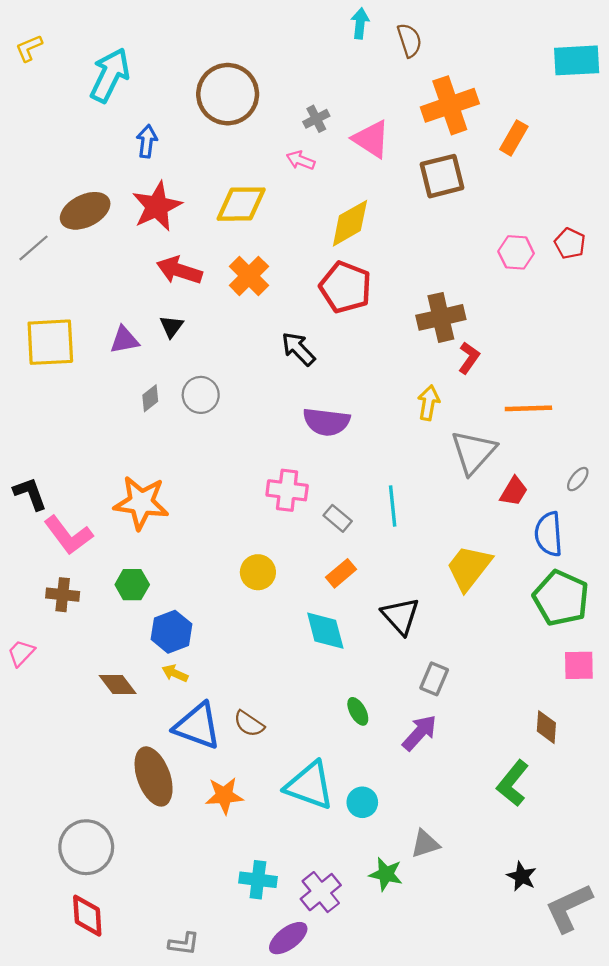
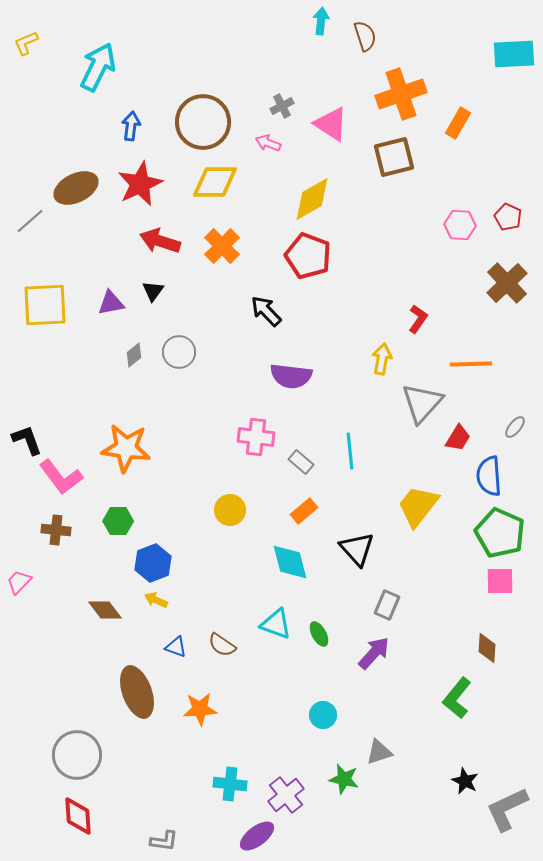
brown circle: (228, 94) -> (203, 122), moved
brown cross: (441, 317) -> (507, 283), moved, turned -30
pink square: (579, 665) -> (500, 581), moved
blue triangle: (197, 726) -> (176, 647), size x0.5
cyan triangle: (310, 785) -> (276, 624), moved, size x0.7

